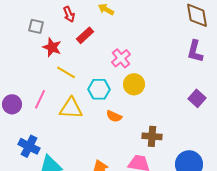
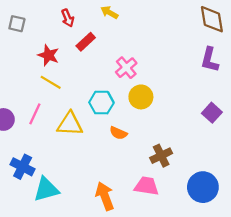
gray square: (36, 26) -> (17, 24), moved
yellow line: (66, 72) -> (51, 82), moved
brown cross: (152, 136) -> (161, 156), turned -30

